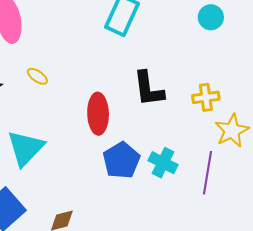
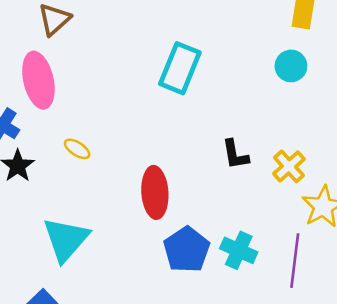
black L-shape: (149, 89) -> (235, 155), moved, size x0.7
yellow cross: (206, 97) -> (289, 166), turned -32

